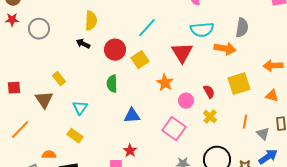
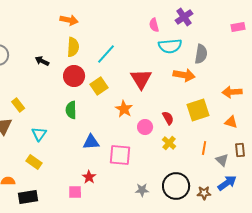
yellow semicircle: (91, 21) -> (73, 47), moved
cyan semicircle: (202, 30) -> (170, 46), moved
black arrow: (83, 44) -> (42, 61), moved
pink square: (174, 129) -> (120, 155), moved, turned -30

